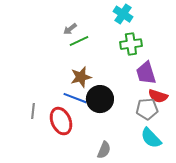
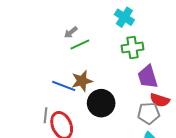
blue line: (75, 98) -> (64, 86), moved
gray line: (33, 111) -> (45, 115), moved

